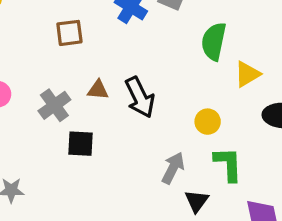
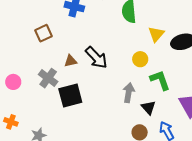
yellow triangle: (247, 74) -> (156, 34), moved
black square: (81, 144) -> (70, 96), size x1.4

